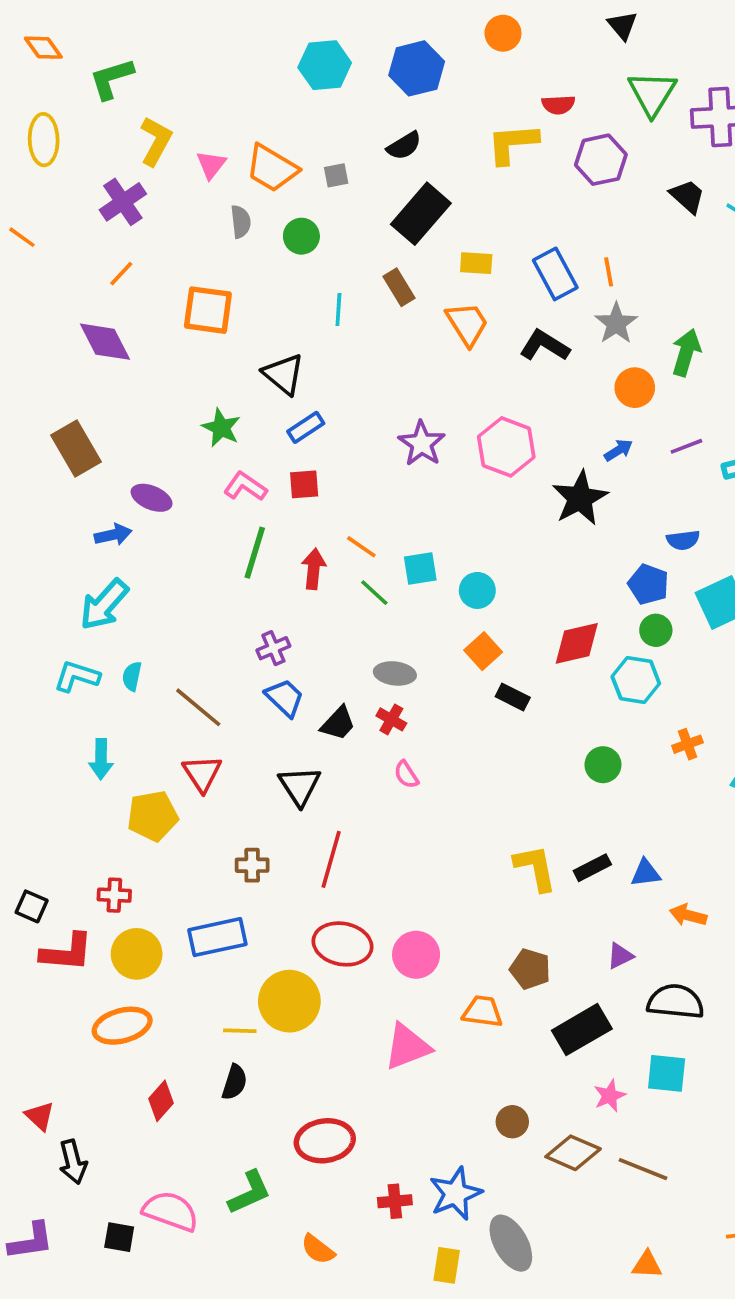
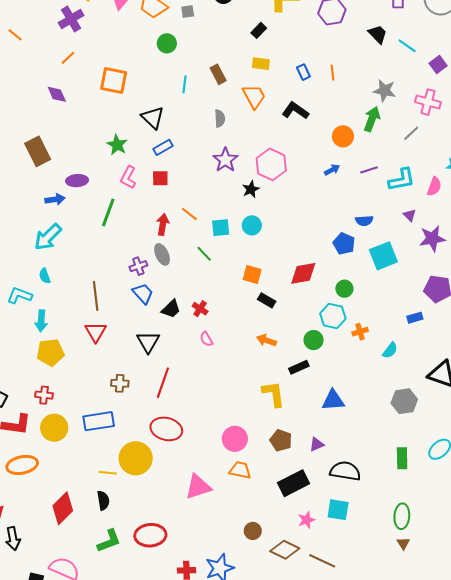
black rectangle: (421, 214) -> (259, 30), moved, size x0.5
gray semicircle: (241, 222) -> (220, 118), moved
blue rectangle: (555, 274) -> (303, 72), size x0.6
gray star: (616, 323) -> (385, 91), moved, turned -30
purple diamond: (105, 342) -> (57, 94), size x0.7
pink L-shape: (245, 486) -> (128, 177), turned -100
purple ellipse: (152, 498) -> (77, 181), turned -30
black star: (580, 498) -> (251, 189), moved, size x0.6
green line: (255, 553) -> (108, 212), moved
cyan circle: (477, 590) -> (252, 225), moved
green line: (374, 593) -> (204, 254), moved
green circle: (656, 630) -> (344, 289), moved
orange square: (483, 651) -> (252, 274), turned -36
gray ellipse: (395, 673) -> (162, 254), moved, turned 55
cyan L-shape: (77, 676) -> (20, 296), moved
cyan semicircle: (132, 676) -> (45, 276), moved, turned -35
cyan hexagon: (636, 680) -> (333, 316), moved
brown line: (198, 707) -> (96, 296), turned 40
yellow pentagon: (153, 816) -> (50, 352), moved
black rectangle: (592, 868) -> (299, 367), moved
blue triangle: (646, 873) -> (333, 400), size x1.4
orange arrow: (688, 915) -> (266, 340), moved
pink circle: (416, 955) -> (235, 439), moved
brown pentagon: (530, 969) -> (281, 440), moved
orange ellipse: (122, 1026) -> (22, 465), moved
black semicircle: (234, 1082) -> (103, 501), turned -30
red diamond: (161, 1101) -> (63, 508), size x1.5
green L-shape: (250, 1193) -> (109, 541), moved

